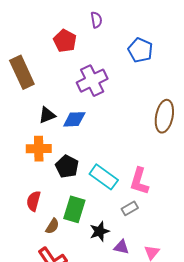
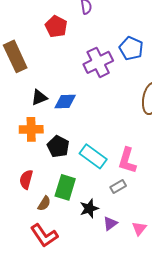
blue pentagon: (140, 50) -> (131, 48), moved
purple cross: (92, 81) -> (98, 62), moved
purple triangle: (121, 247) -> (110, 223), turned -49

